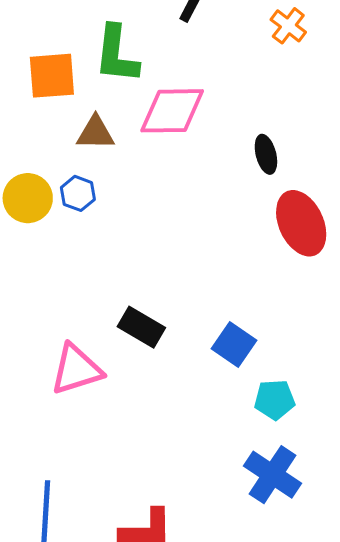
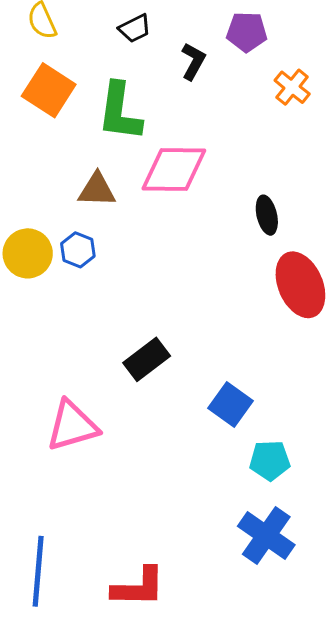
orange square: (52, 76) -> (49, 90), moved, turned 36
black rectangle: (141, 327) -> (147, 359), moved, turned -69

